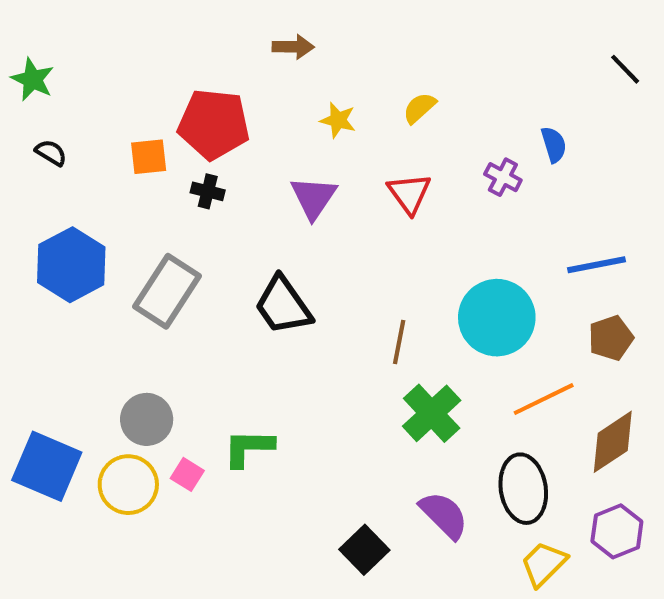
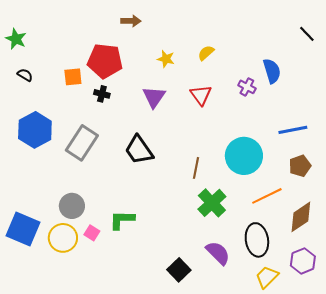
brown arrow: (293, 47) -> (131, 21), moved
blue semicircle: (554, 145) -> (272, 71), size x1.4

